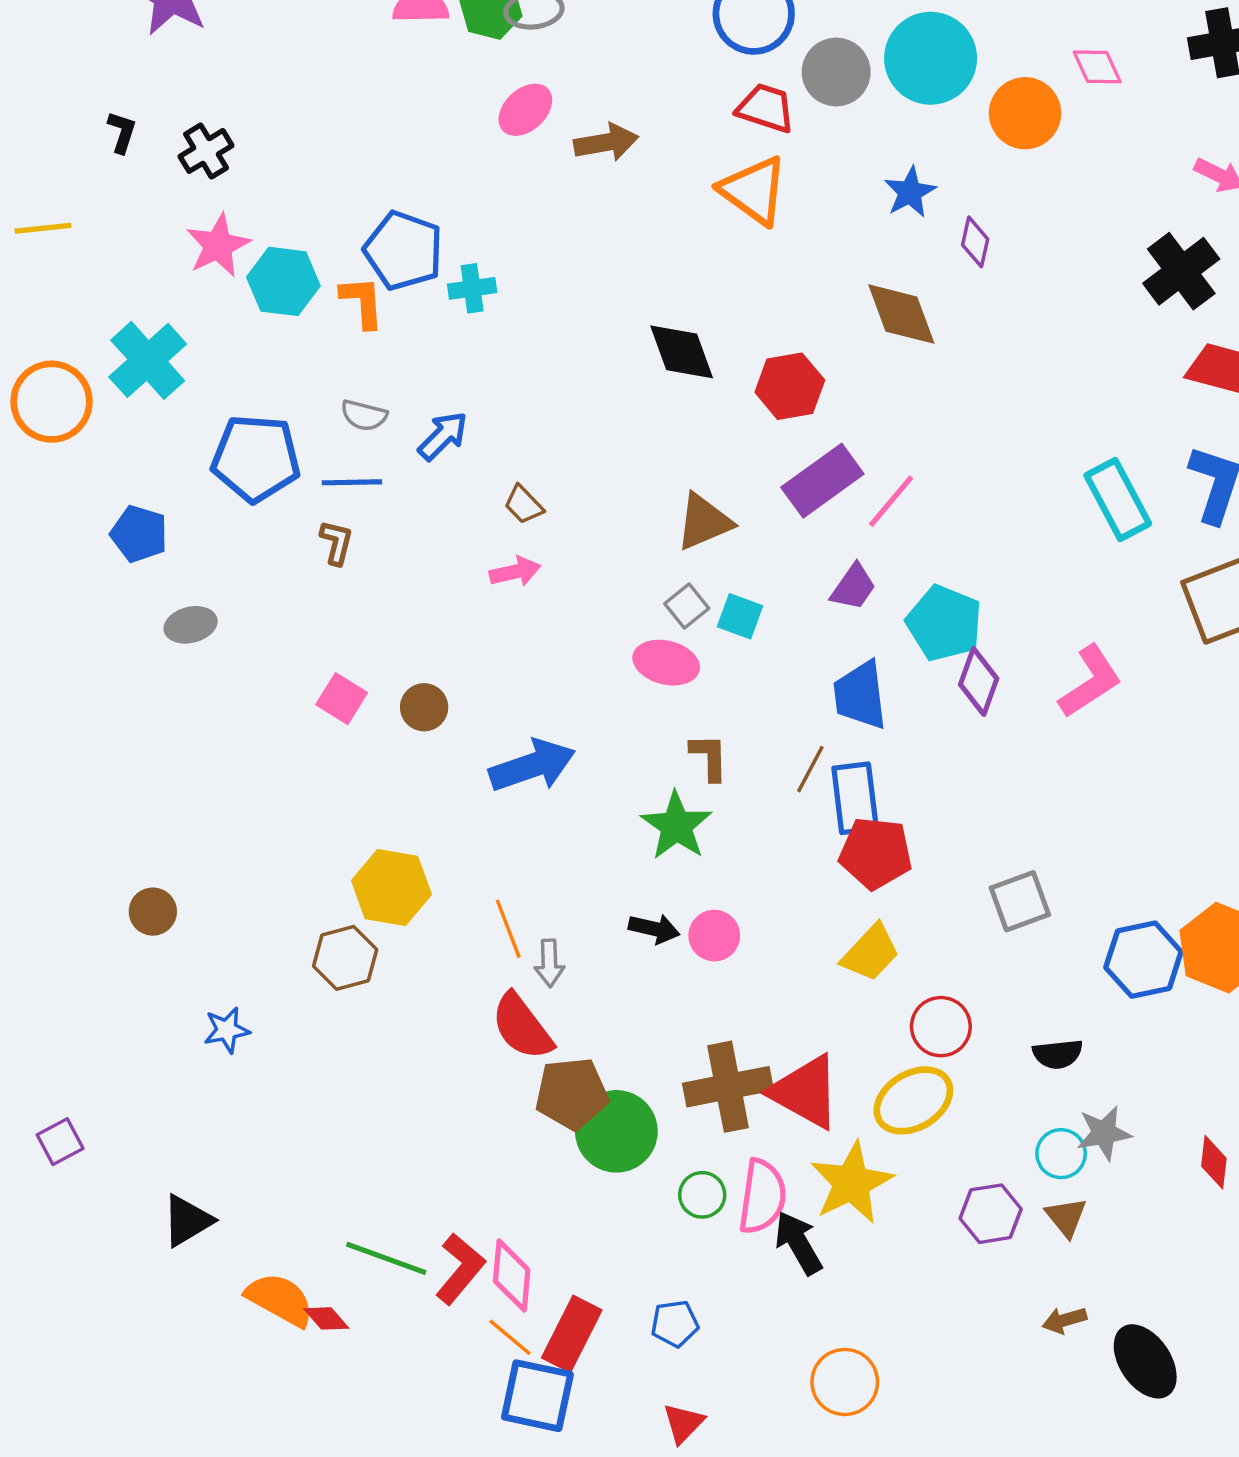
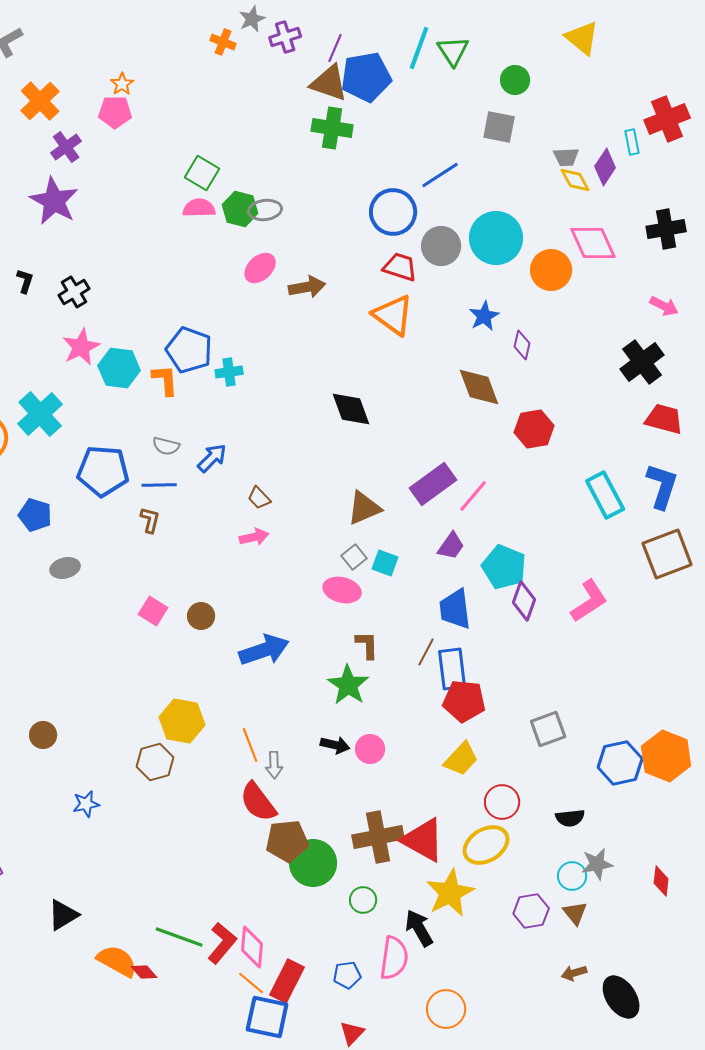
pink diamond: (1097, 67) -> (593, 243), size x1.6
red hexagon: (790, 386) -> (534, 429), moved
pink semicircle: (762, 1197) -> (394, 958), moved

